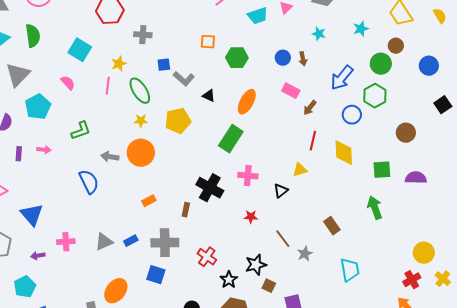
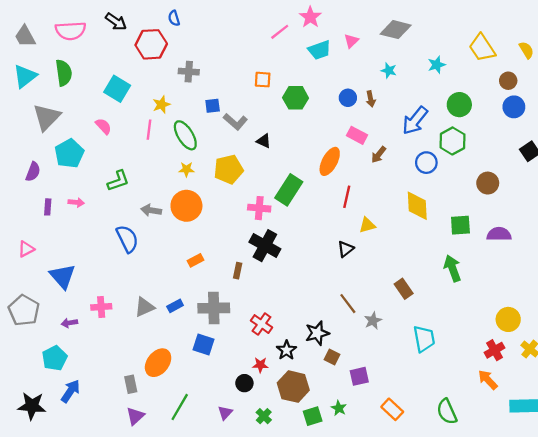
brown circle: (396, 46) -> (508, 81), moved
orange ellipse: (247, 102) -> (330, 161), moved
red line: (313, 141) -> (347, 197), moved
pink cross: (248, 176) -> (259, 208), moved
red star: (251, 217) -> (260, 365), moved

